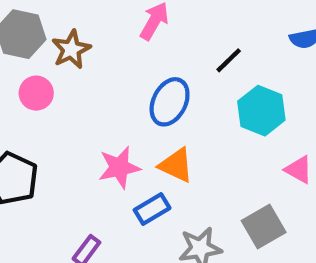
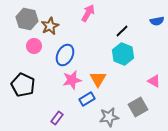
blue ellipse: (170, 102) -> (65, 55), moved
cyan hexagon: (261, 111) -> (123, 54), moved
orange triangle: (176, 165) -> (98, 79), turned 36

